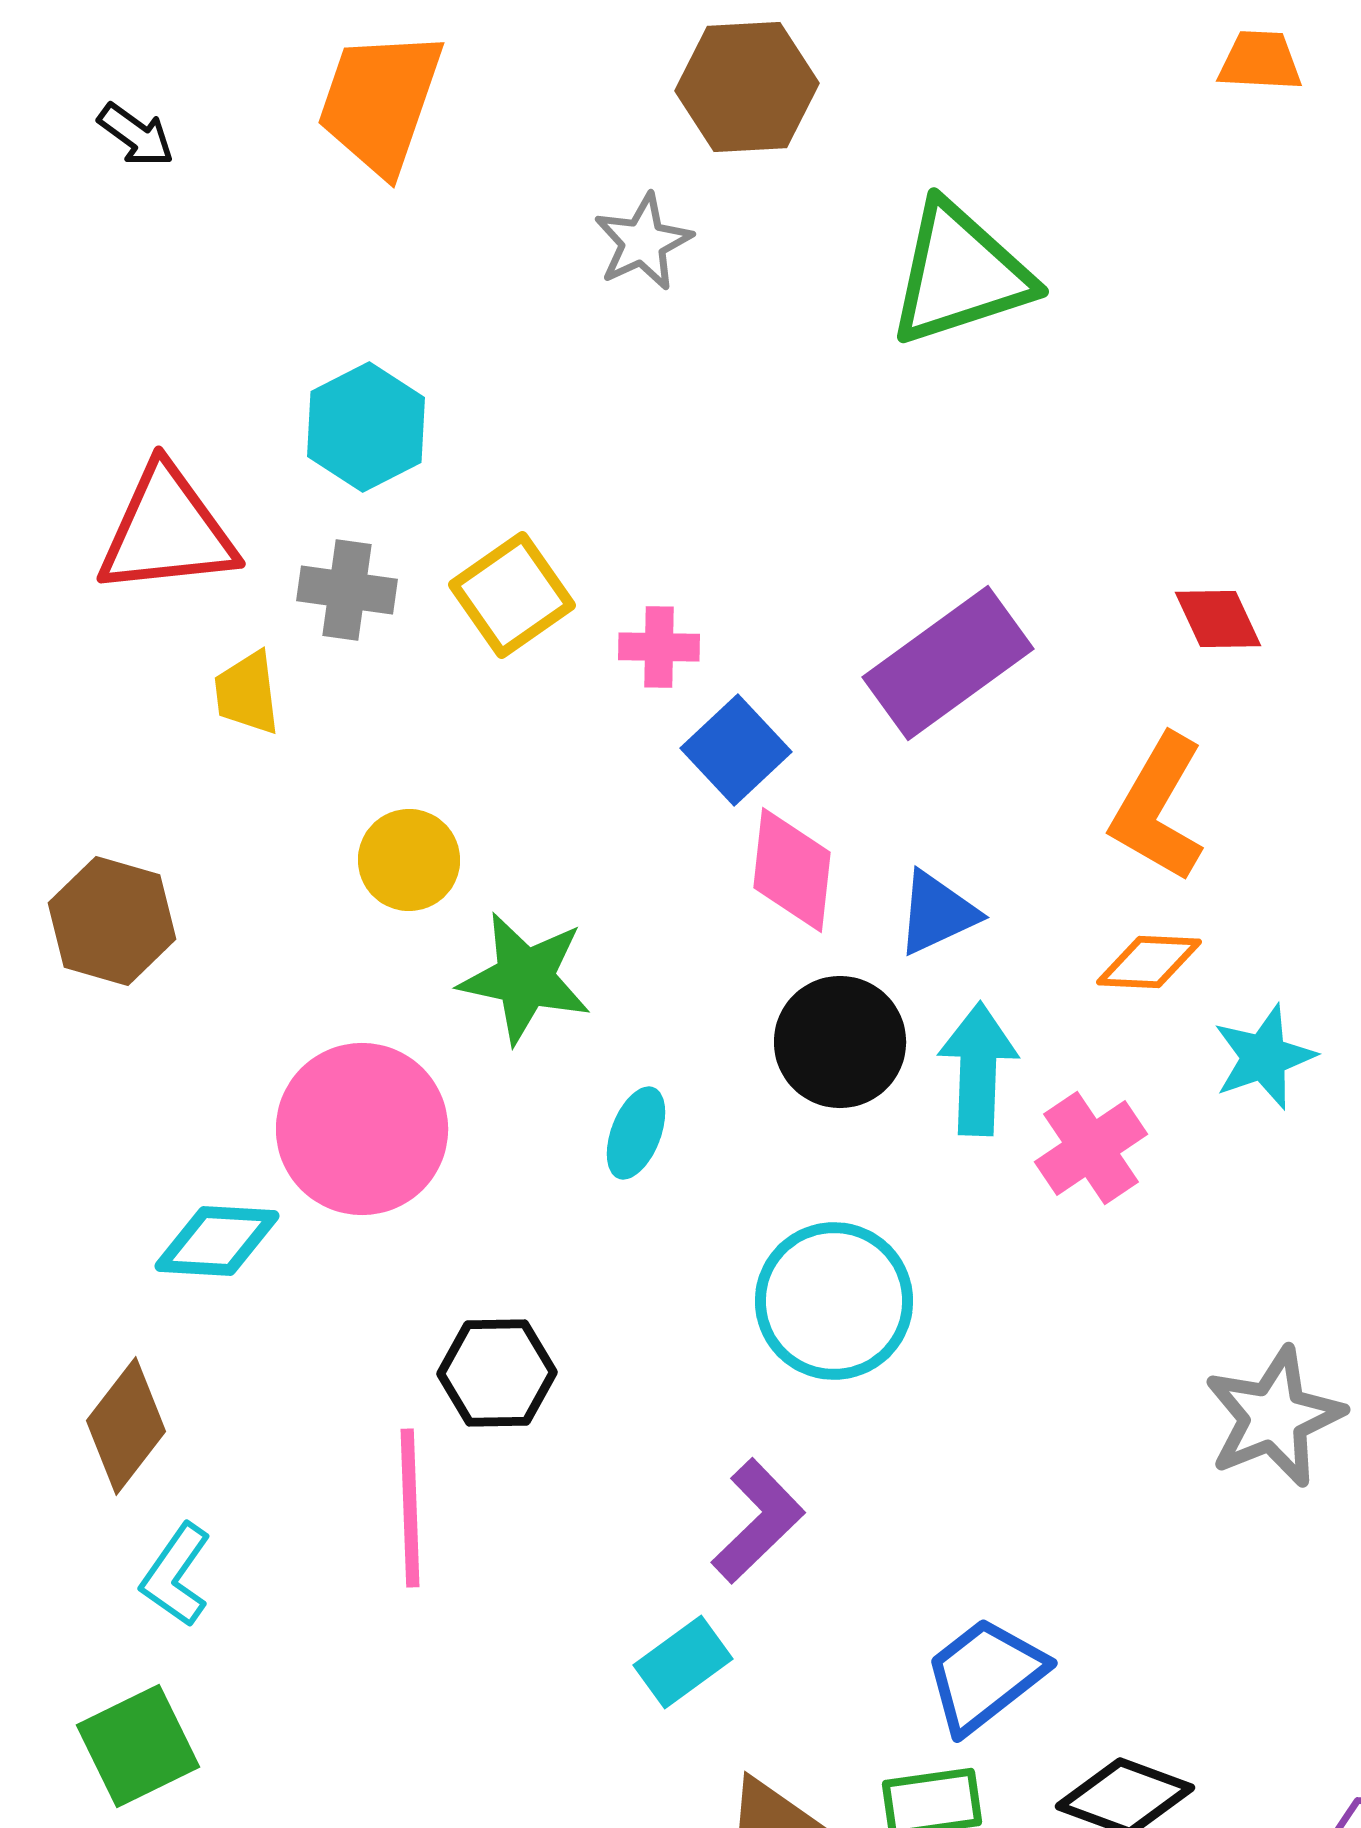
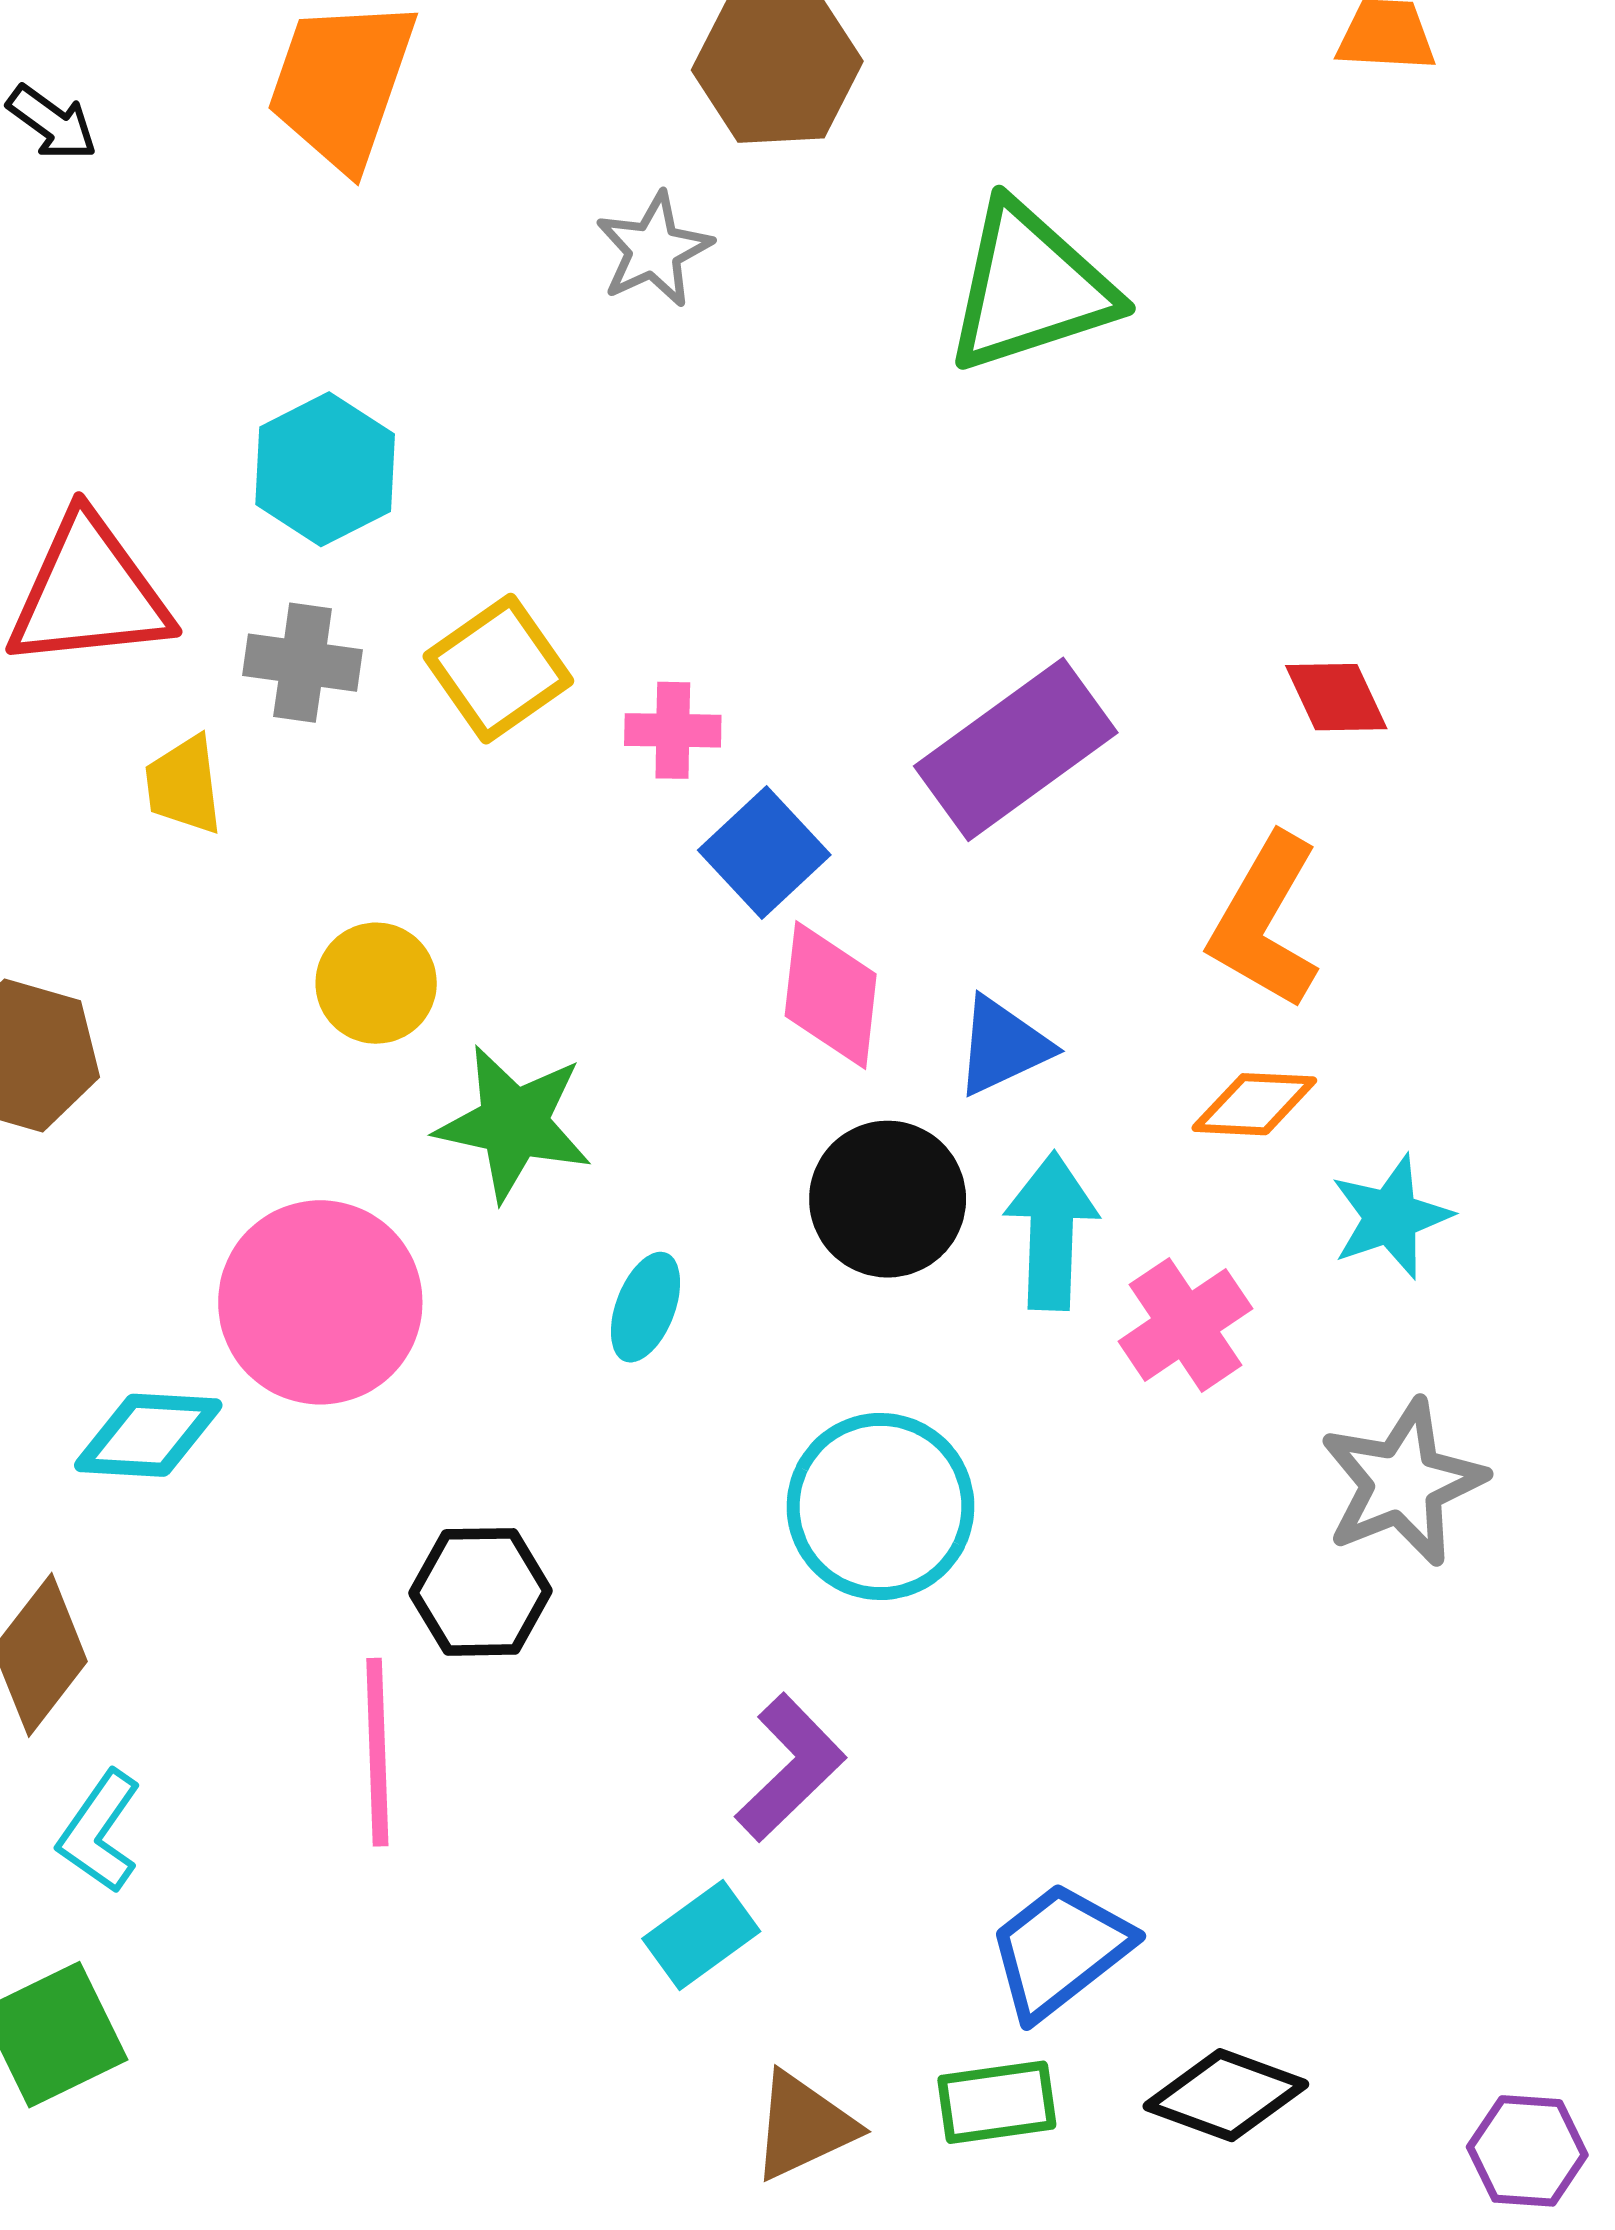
gray star: (1274, 1417) -> (1403, 1483), moved

